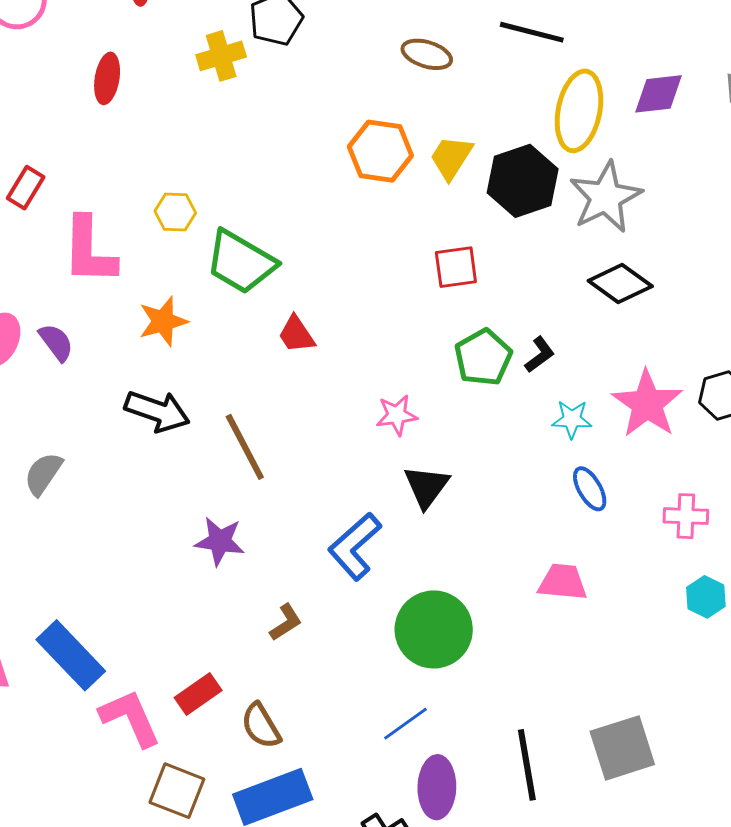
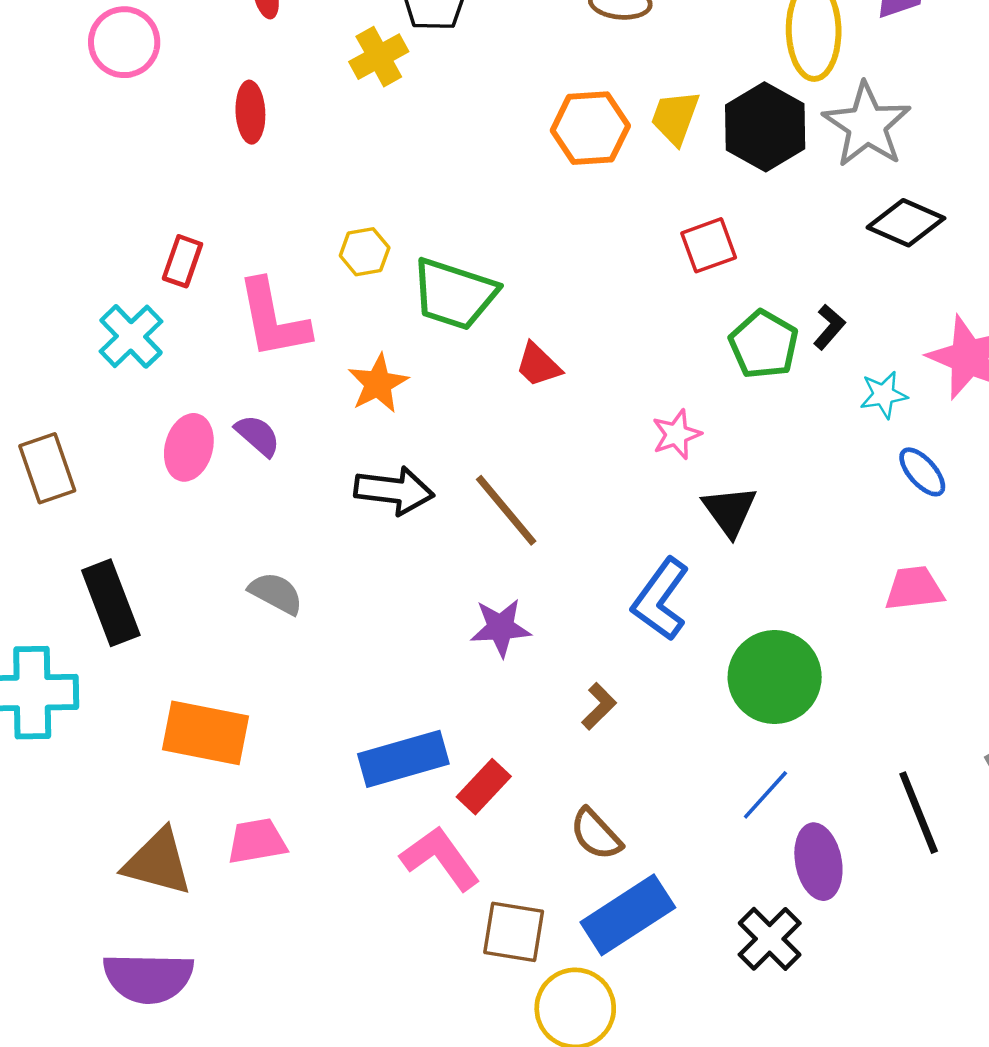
gray semicircle: (43, 474) -> (276, 593), turned 96
blue rectangle: (71, 655) -> (403, 759), moved, turned -50
red rectangle: (198, 694) -> (484, 787), moved

